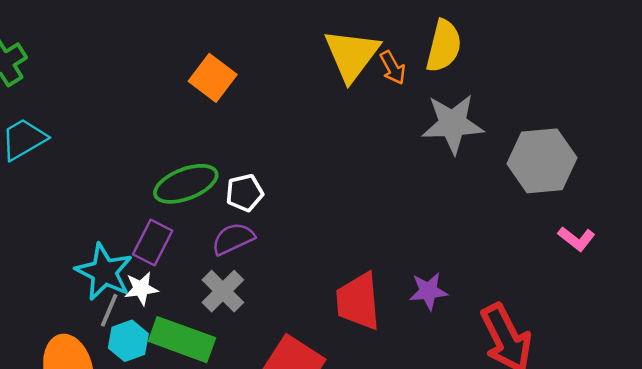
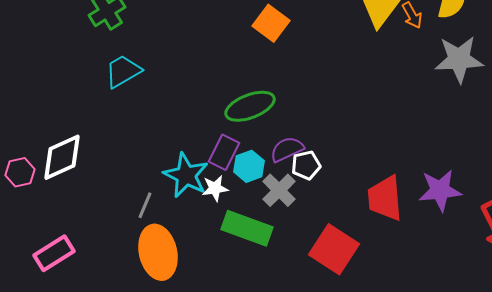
white pentagon: (245, 193) -> (306, 165), moved
purple star: (428, 291) -> (440, 190), size x1.4
gray line: (109, 310) -> (145, 205), moved
cyan hexagon: (128, 341) -> (249, 166), moved

